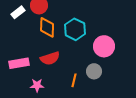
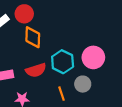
cyan hexagon: (75, 29) -> (63, 62), moved
orange line: (74, 80) -> (61, 94), turned -32

